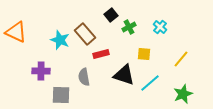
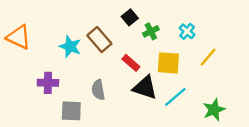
red rectangle: (101, 54) -> (131, 63), moved, turned 56
yellow square: (144, 54) -> (168, 63), size x1.5
yellow line: (181, 59) -> (208, 57), moved

